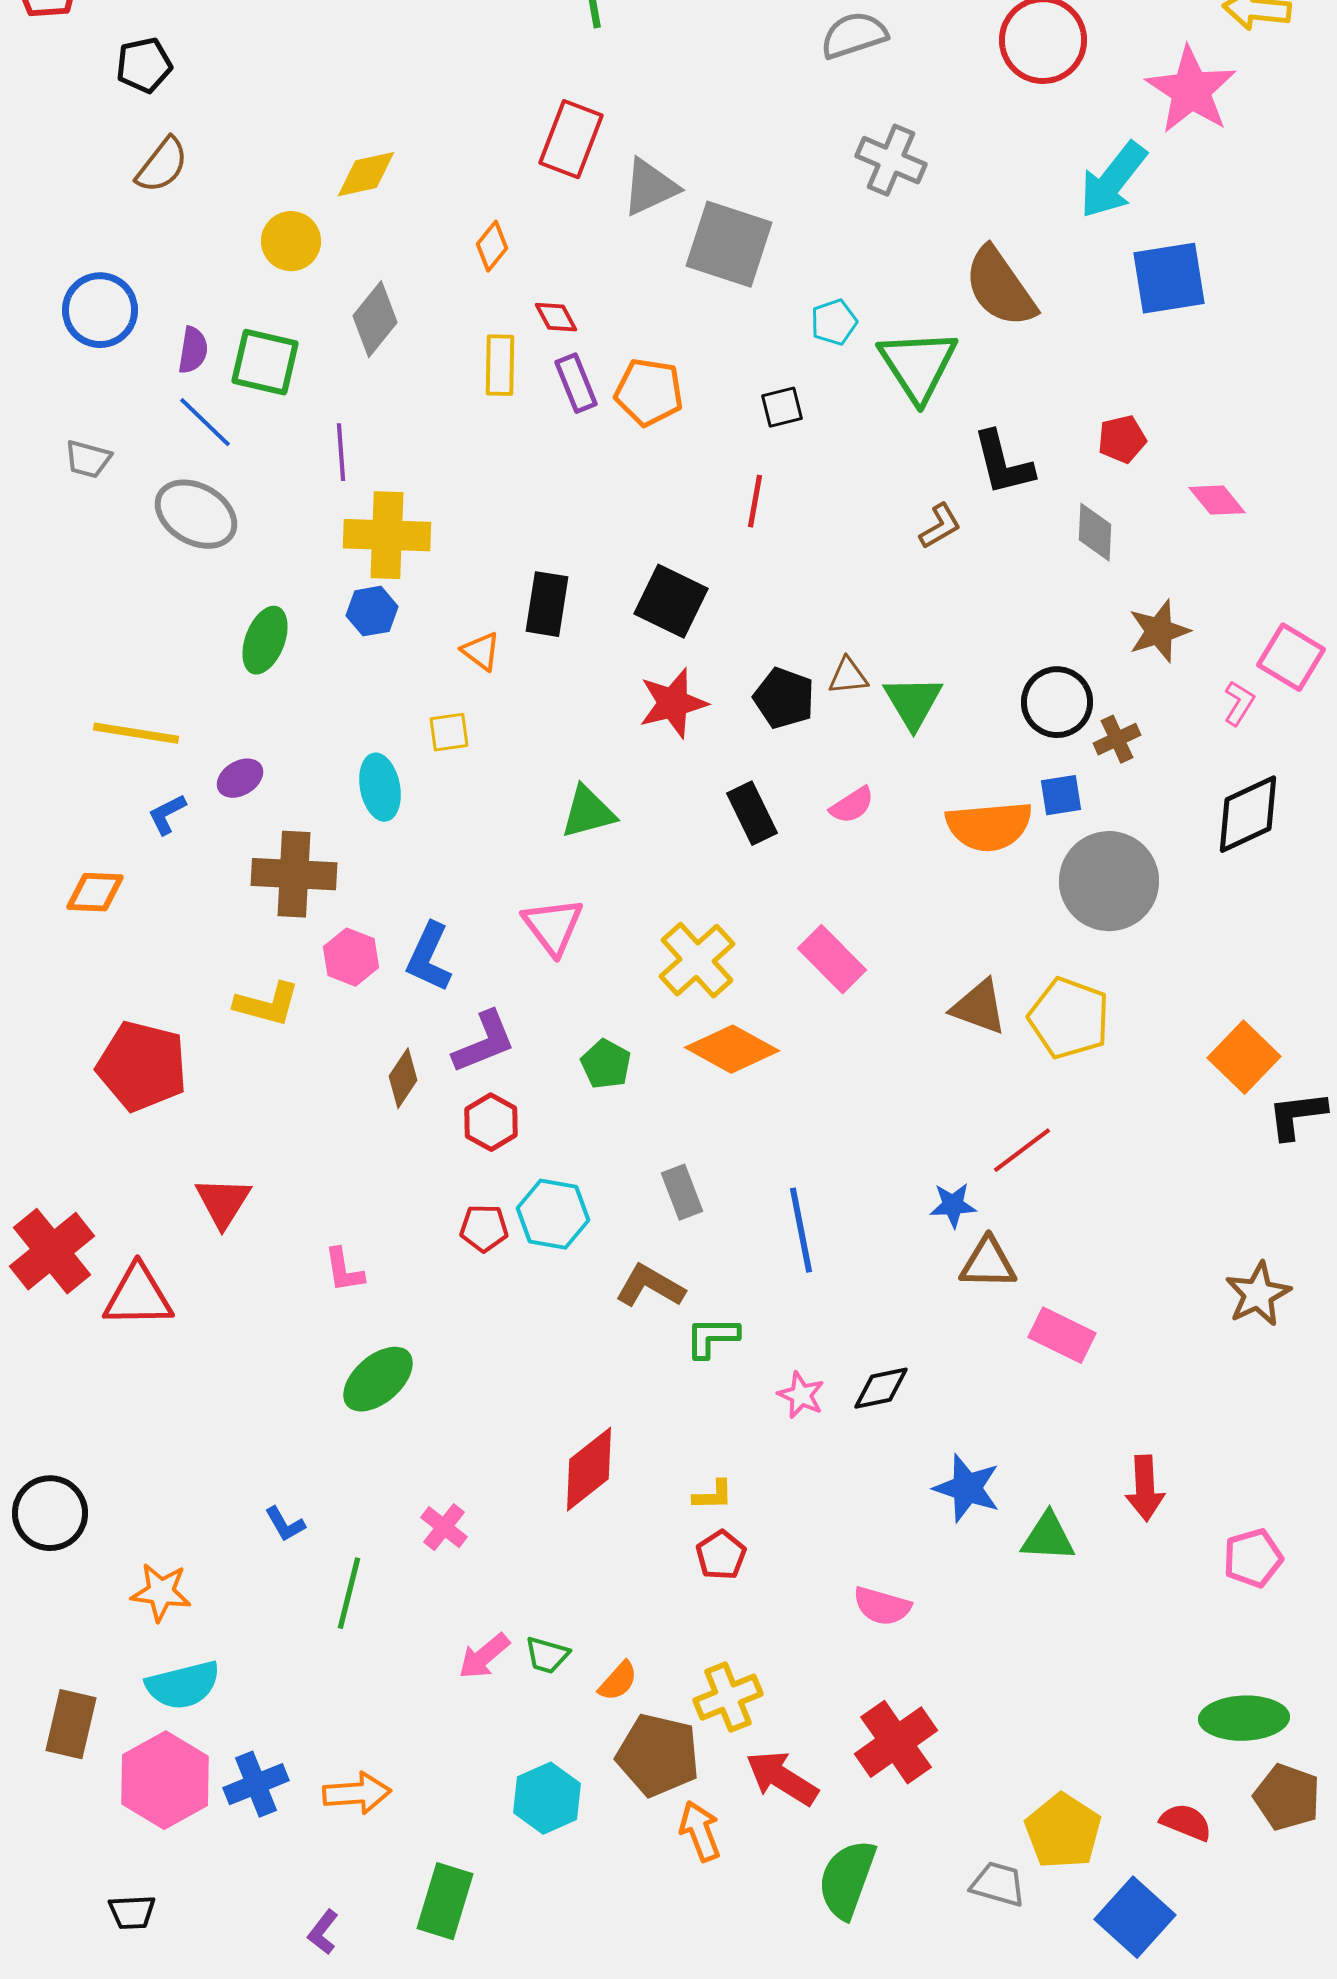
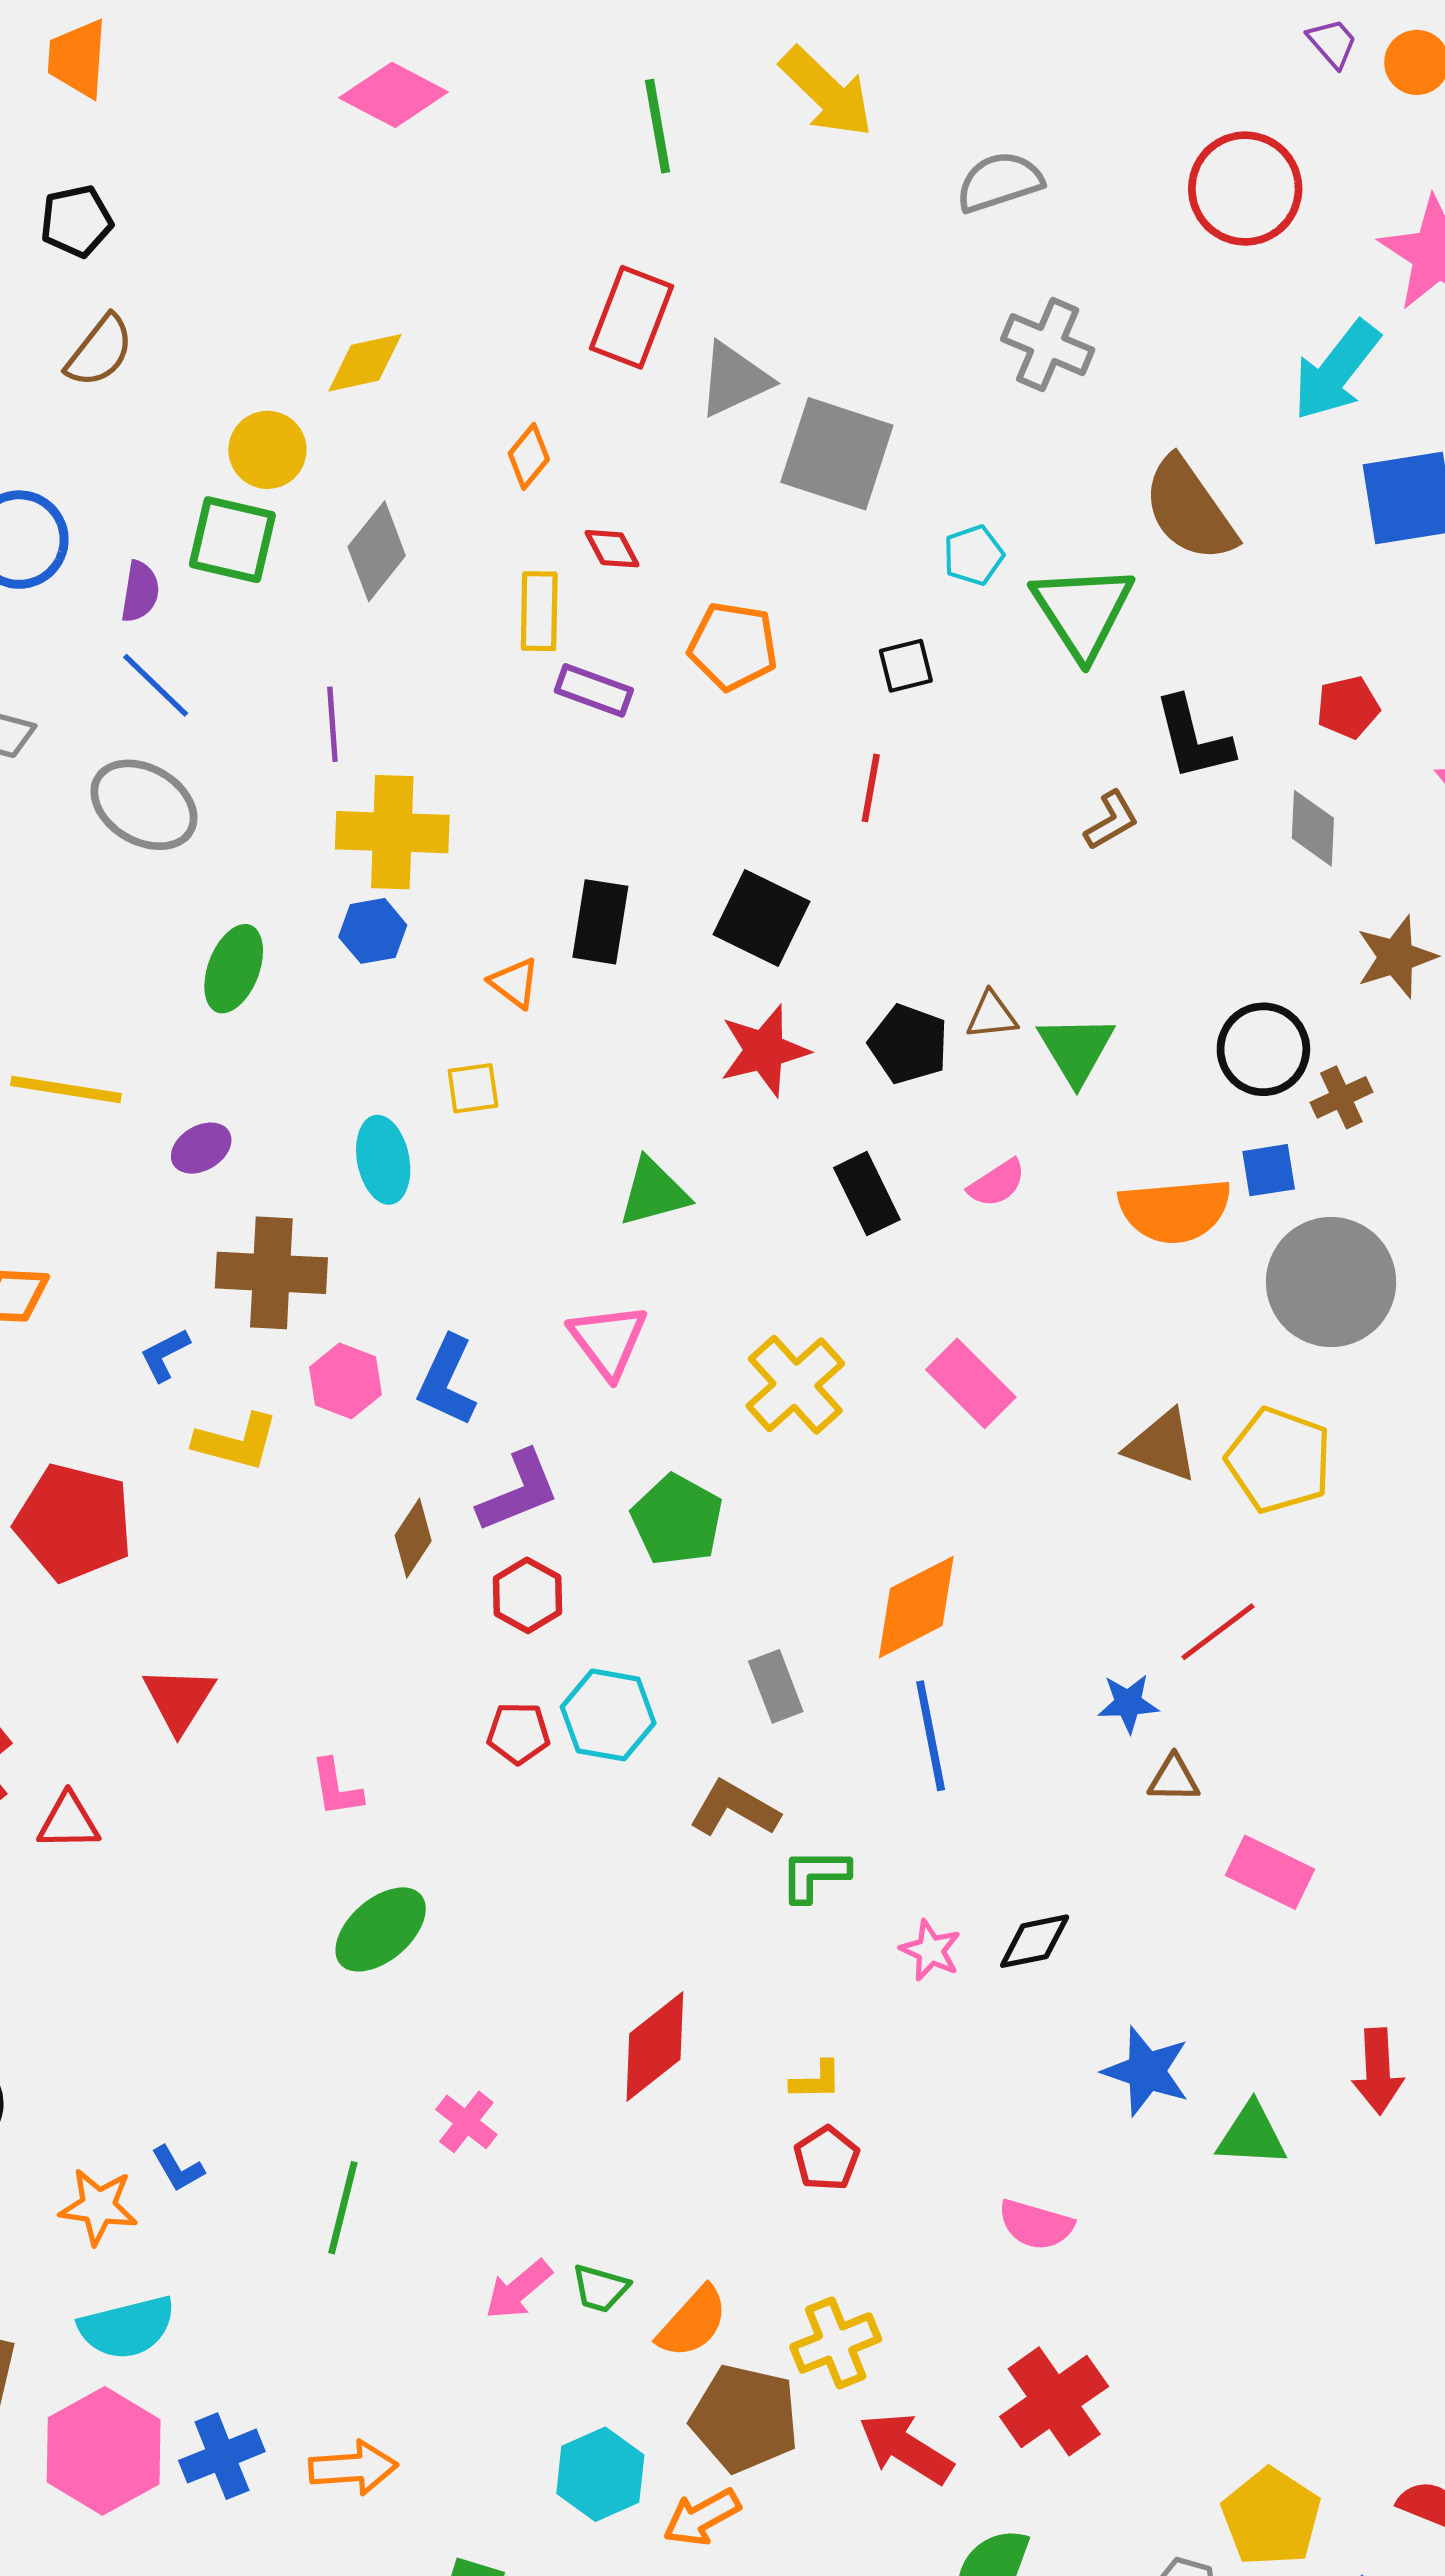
green square: (265, 362) -> (232, 540), moved
purple rectangle: (576, 383) -> (594, 690), moved, turned -48
blue L-shape: (167, 814) -> (165, 1355), moved
orange diamond: (732, 1049) -> (916, 1607), moved, turned -56
green pentagon: (606, 1064) -> (677, 1520), size x1.4
brown triangle: (988, 1263) -> (1174, 1779), size x0.7
red triangle: (138, 1296) -> (69, 1822), size x0.7
blue L-shape: (285, 1524) -> (178, 2169), moved
orange semicircle: (618, 1681) -> (693, 2322), size x1.4
orange arrow: (700, 1831) -> (702, 2517), moved, turned -98

